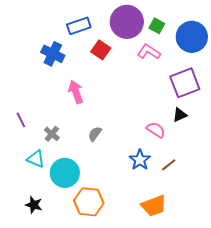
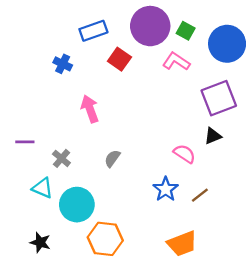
blue cross: (53, 54) -> (63, 64), size x0.7
purple line: (21, 120) -> (25, 142), turned -63

